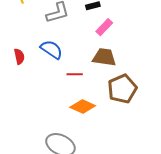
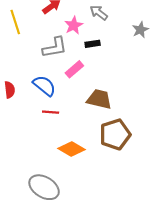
pink rectangle: (104, 27) -> (74, 69), moved
red line: (75, 74) -> (51, 112), moved

